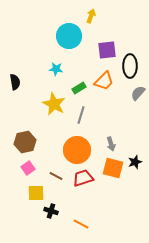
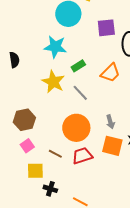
cyan star: (56, 69) -> (55, 47), size x1.6
orange trapezoid: (104, 81) -> (110, 73), moved
gray line: (81, 115) -> (80, 93), turned -60

